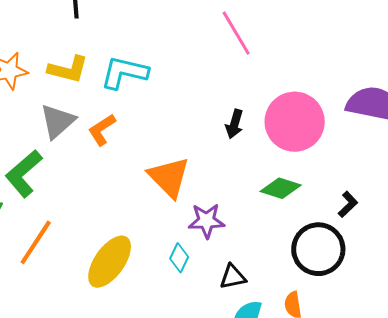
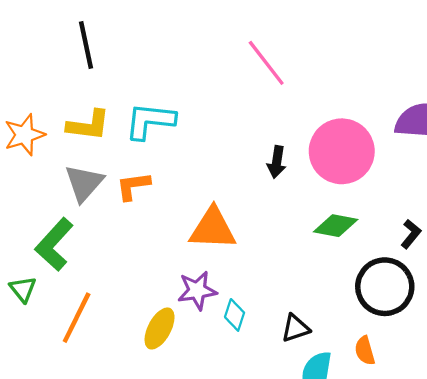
orange L-shape: (102, 130) -> (133, 186), turned 32
orange triangle: (169, 177) -> (213, 229), turned -36
purple star: (206, 221) -> (197, 290), moved
yellow ellipse: (110, 262) -> (160, 328), size x0.7

